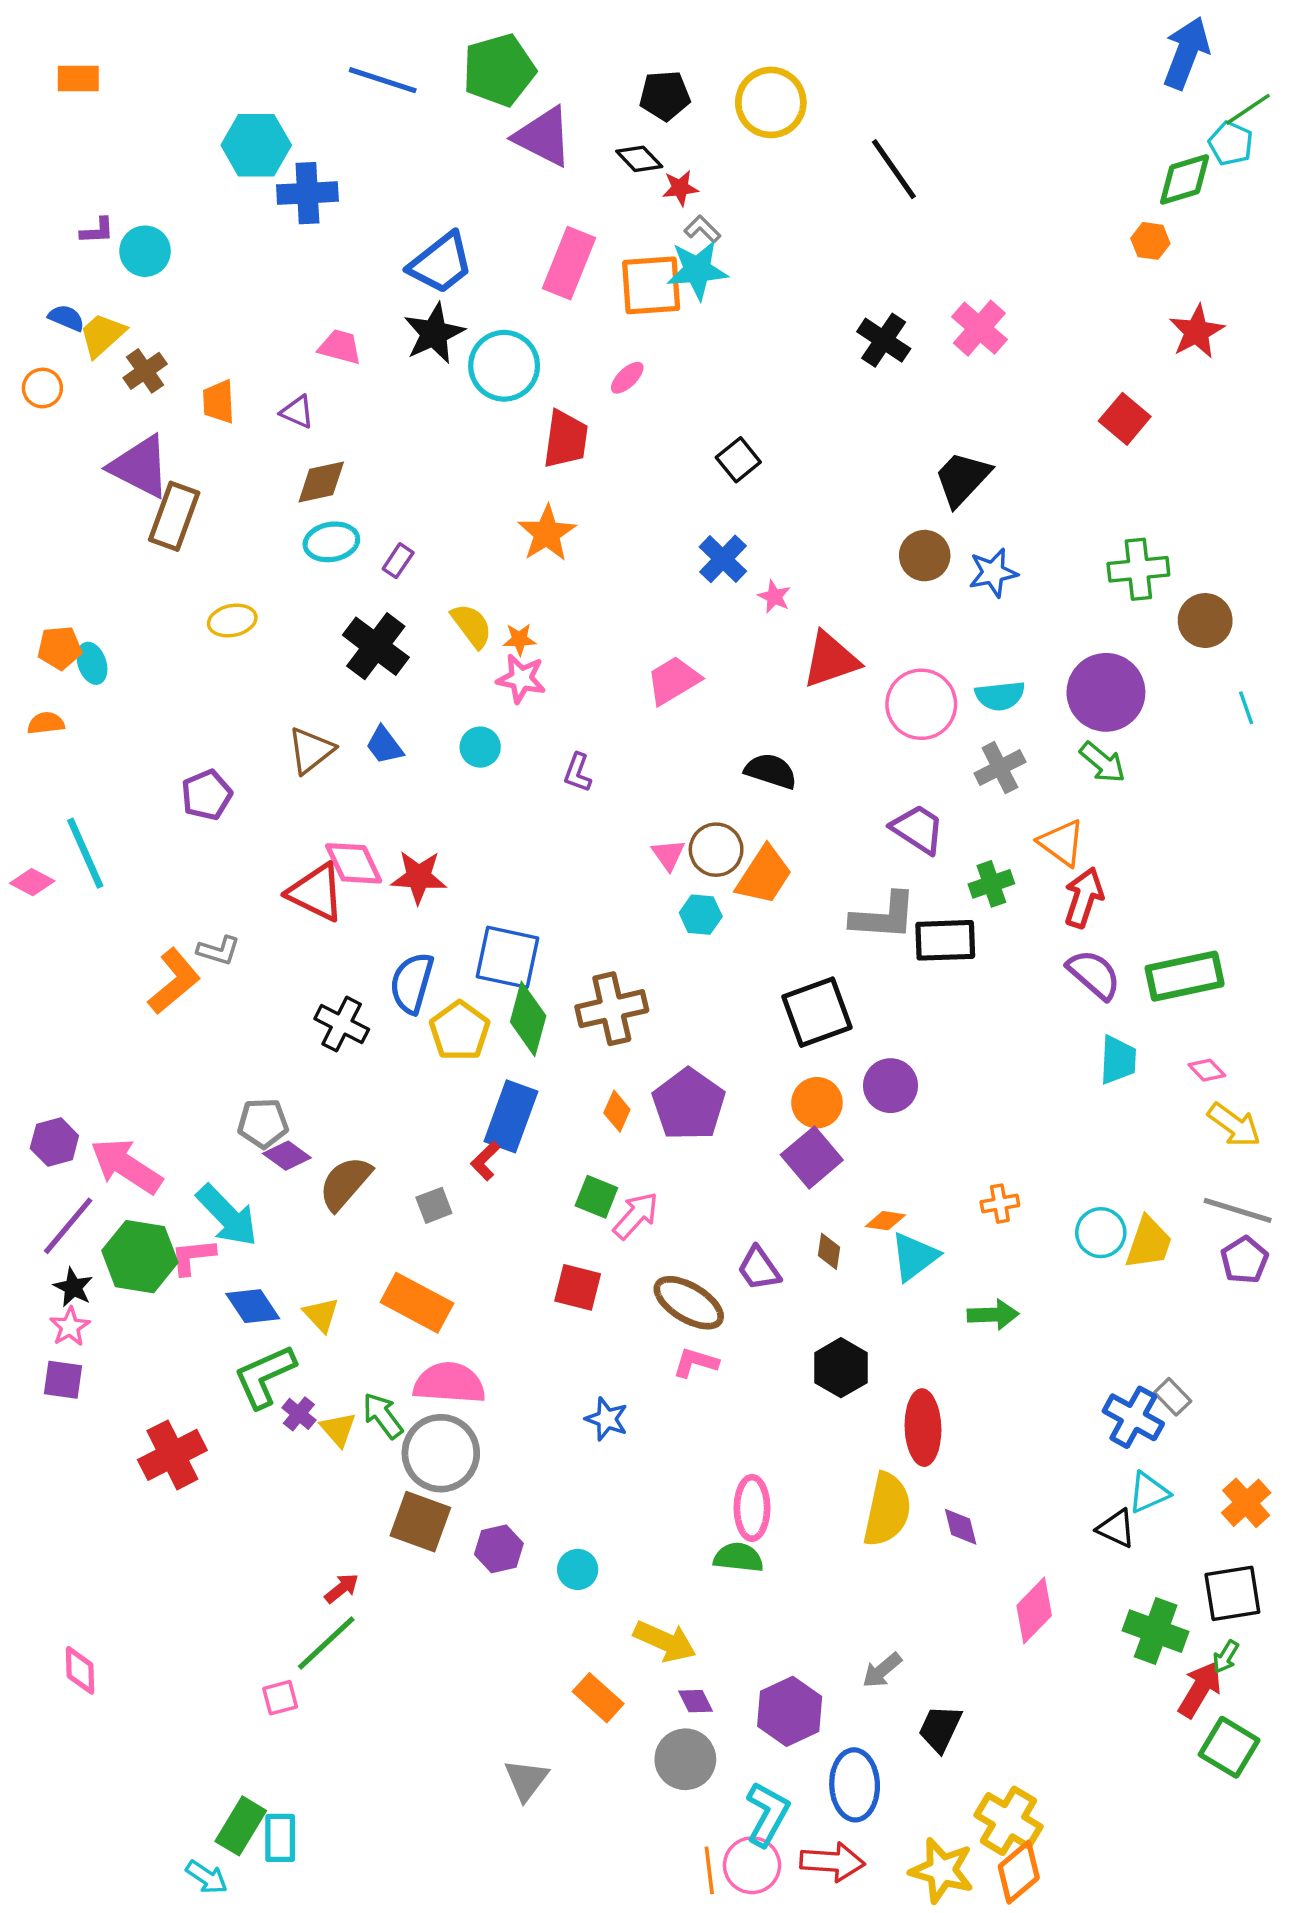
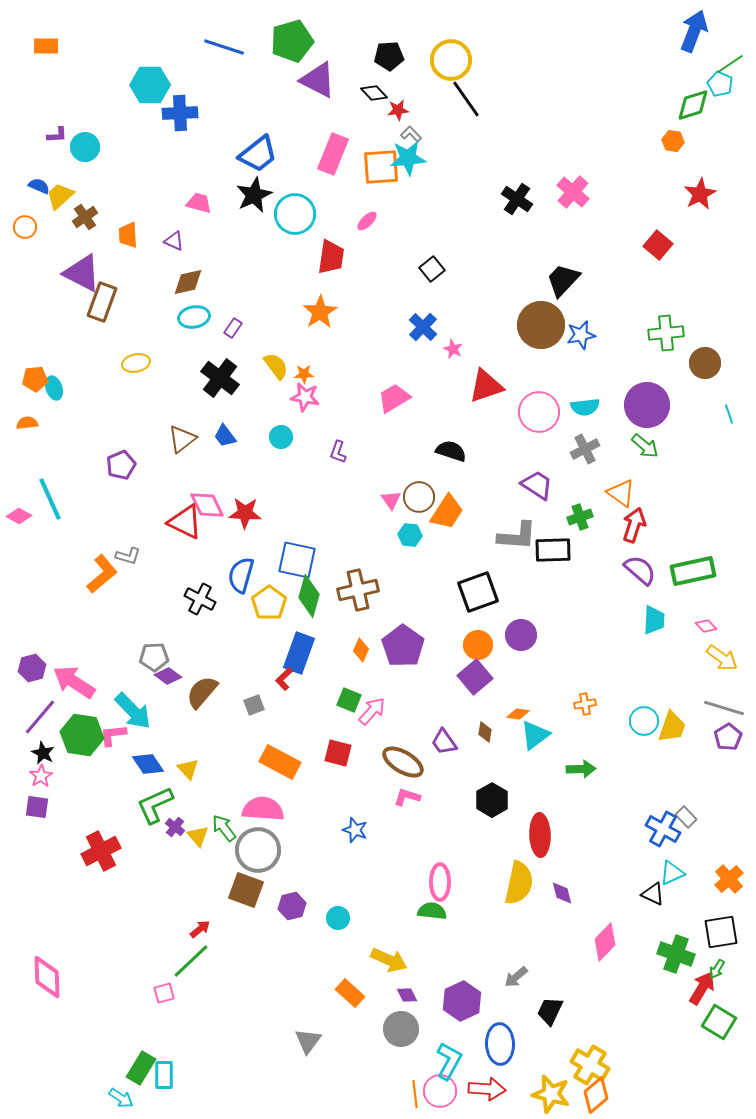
black line: (894, 169) -> (466, 99), moved
brown circle: (925, 556) -> (541, 325), size x1.6
orange rectangle: (417, 1303) -> (280, 762), moved
pink diamond: (80, 1670) -> (47, 977), size x1.5

